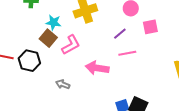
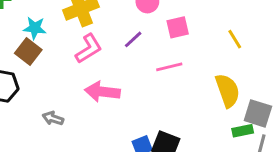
pink L-shape: (71, 45) -> (89, 49), moved
pink line: (127, 53) -> (169, 67), moved

